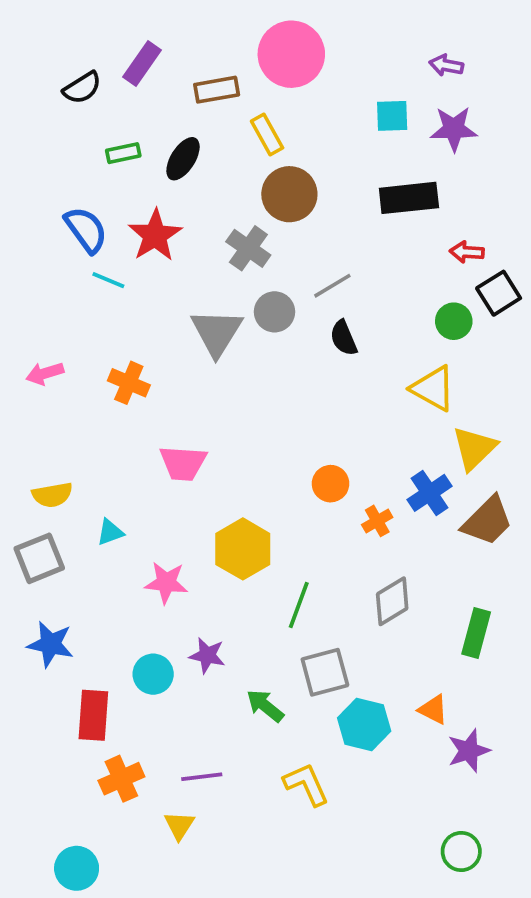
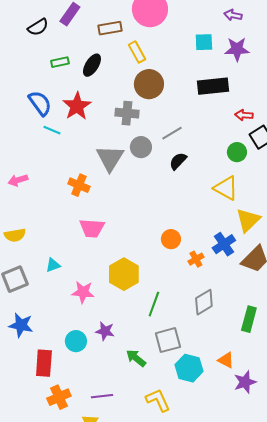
gray cross: (248, 248) -> (127, 113), turned -30
black semicircle: (344, 338) -> (178, 161), turned 66
orange cross: (129, 383) -> (79, 185), moved
yellow semicircle: (52, 495) -> (15, 235), moved

